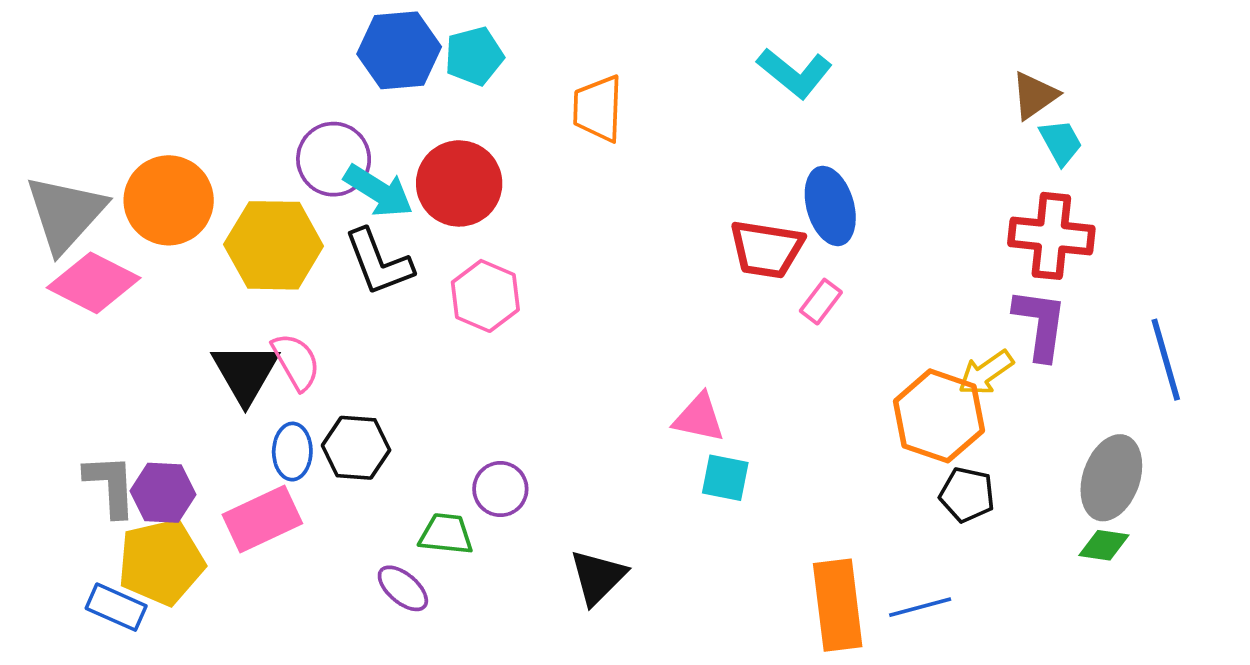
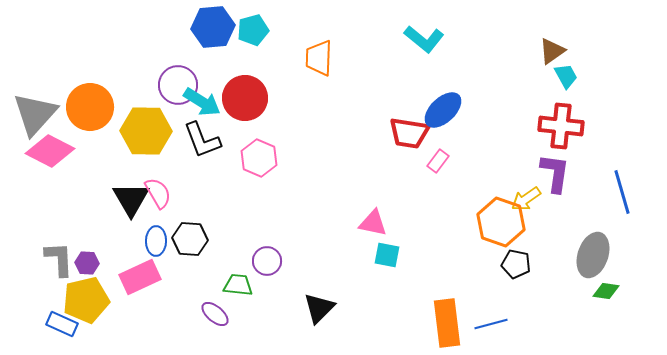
blue ellipse: (830, 206) -> (443, 110), turned 63
purple hexagon: (163, 493) -> (87, 263), size x0.7
green diamond: (1104, 545) -> (606, 291), moved

